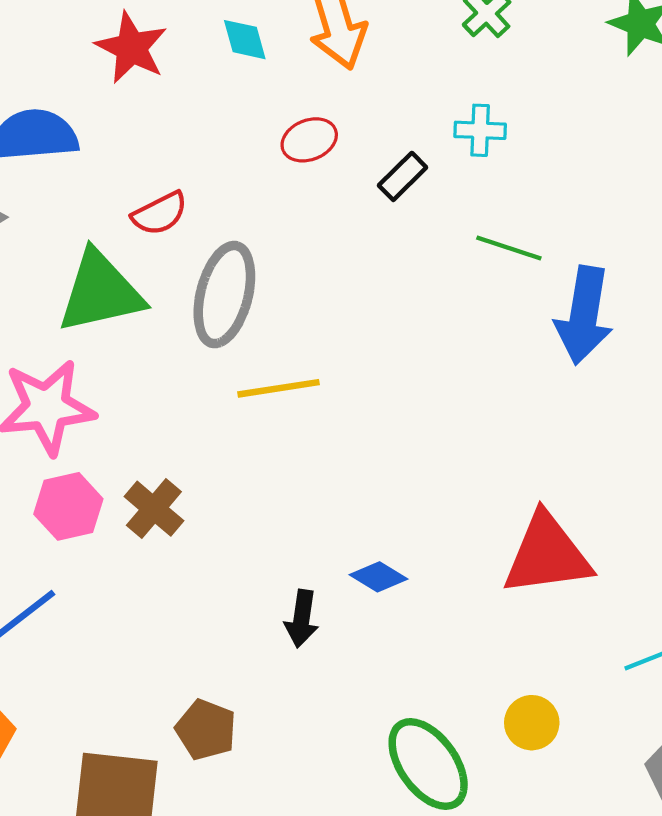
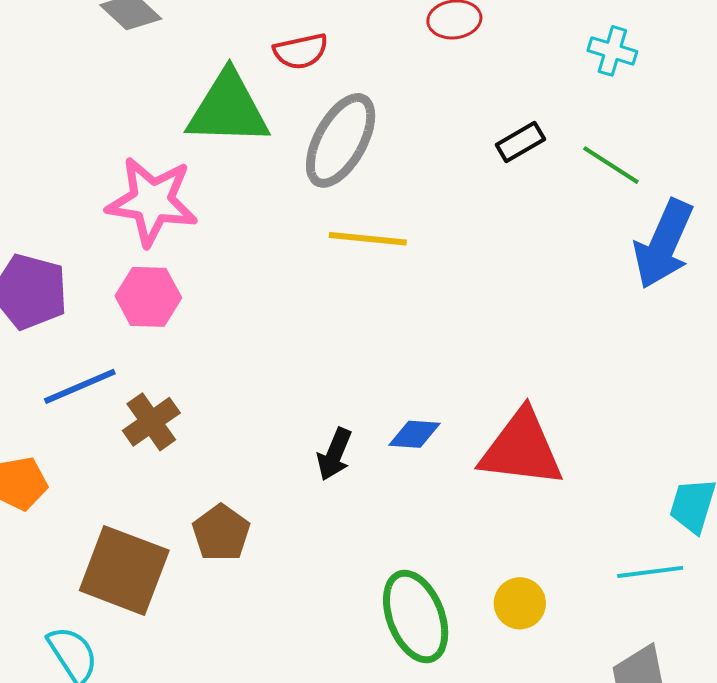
black rectangle: (403, 176) -> (520, 142), moved
brown cross: (154, 509) -> (151, 422), moved
red triangle: (547, 555) -> (521, 449), moved
blue diamond: (378, 577) -> (414, 434), turned -42

